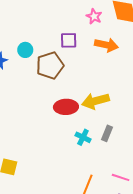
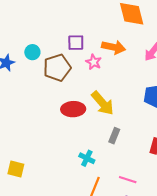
pink star: (94, 16) -> (94, 62), moved
yellow arrow: (95, 101) -> (103, 103), turned -116
cyan cross: (83, 137) -> (87, 158), moved

